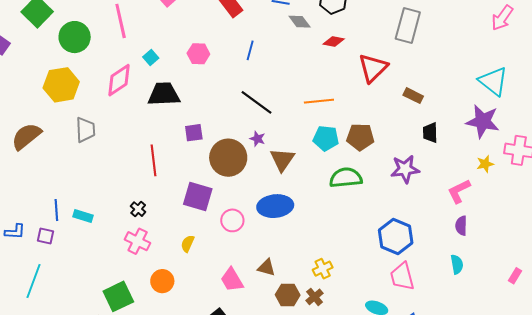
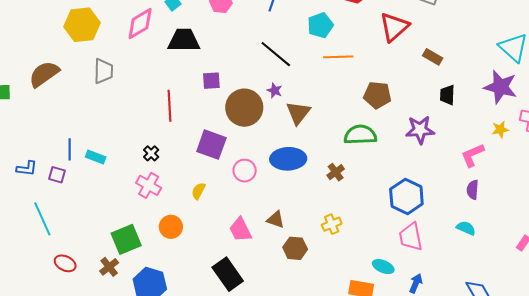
cyan pentagon: (326, 138) -> (320, 25), moved, turned -30
cyan semicircle: (457, 264) -> (466, 228), turned -60
cyan line: (34, 281) -> (42, 219), turned -48
brown cross: (314, 297) -> (336, 172), moved

